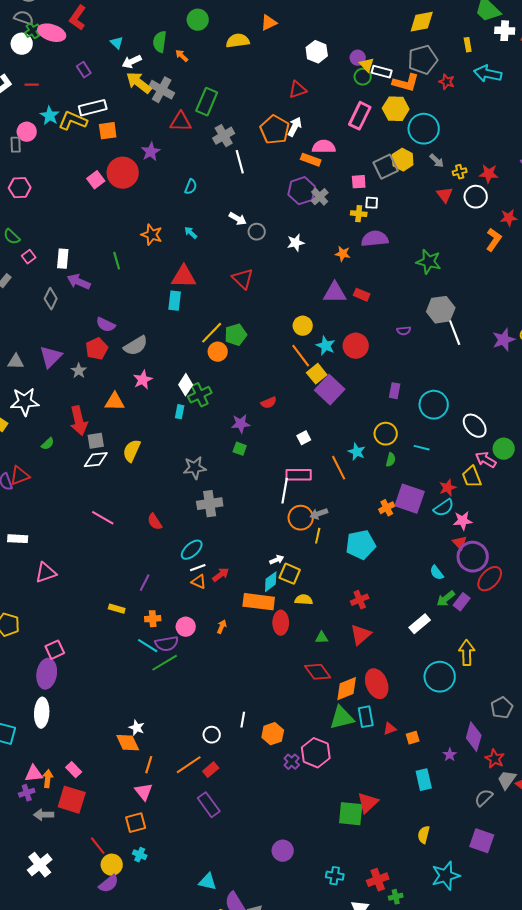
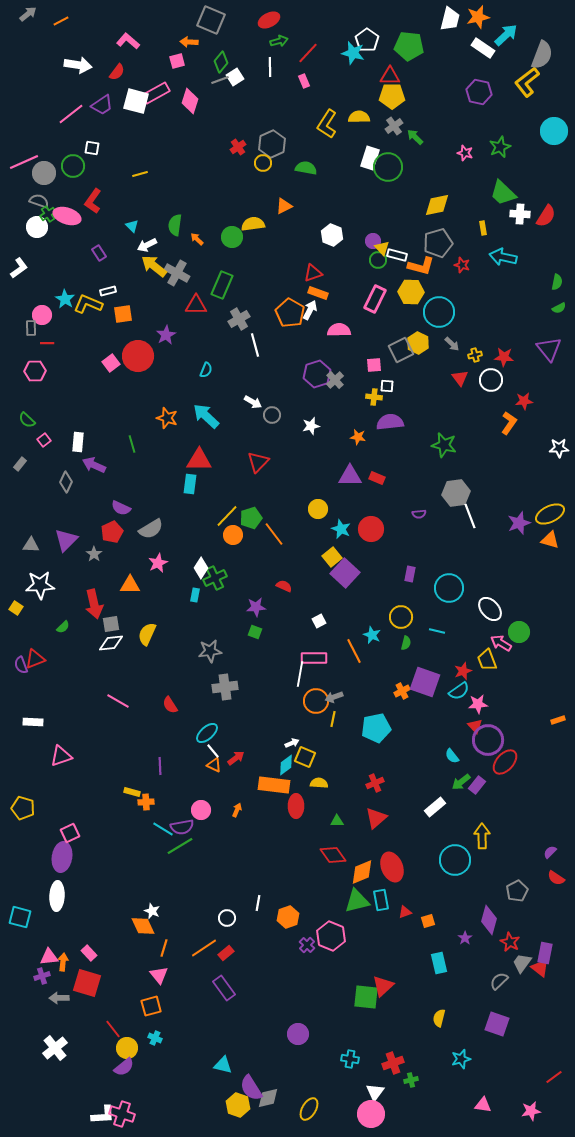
green circle: (198, 20) -> (232, 237), moved
red line: (32, 85) -> (47, 343), moved
white rectangle: (93, 108) -> (108, 291), size x0.6
orange rectangle: (311, 160) -> (318, 293), moved
cyan arrow: (191, 233) -> (206, 416), size x2.0
red triangle: (243, 279) -> (258, 462), turned 30
orange line: (301, 356) -> (274, 534), moved
red semicircle: (269, 403) -> (284, 586), turned -133
white line: (198, 568) -> (213, 751), turned 70
purple line: (145, 583) -> (160, 766), turned -30
orange cross: (153, 619) -> (146, 802), moved
cyan star: (446, 876) -> (461, 1059), size x0.7

